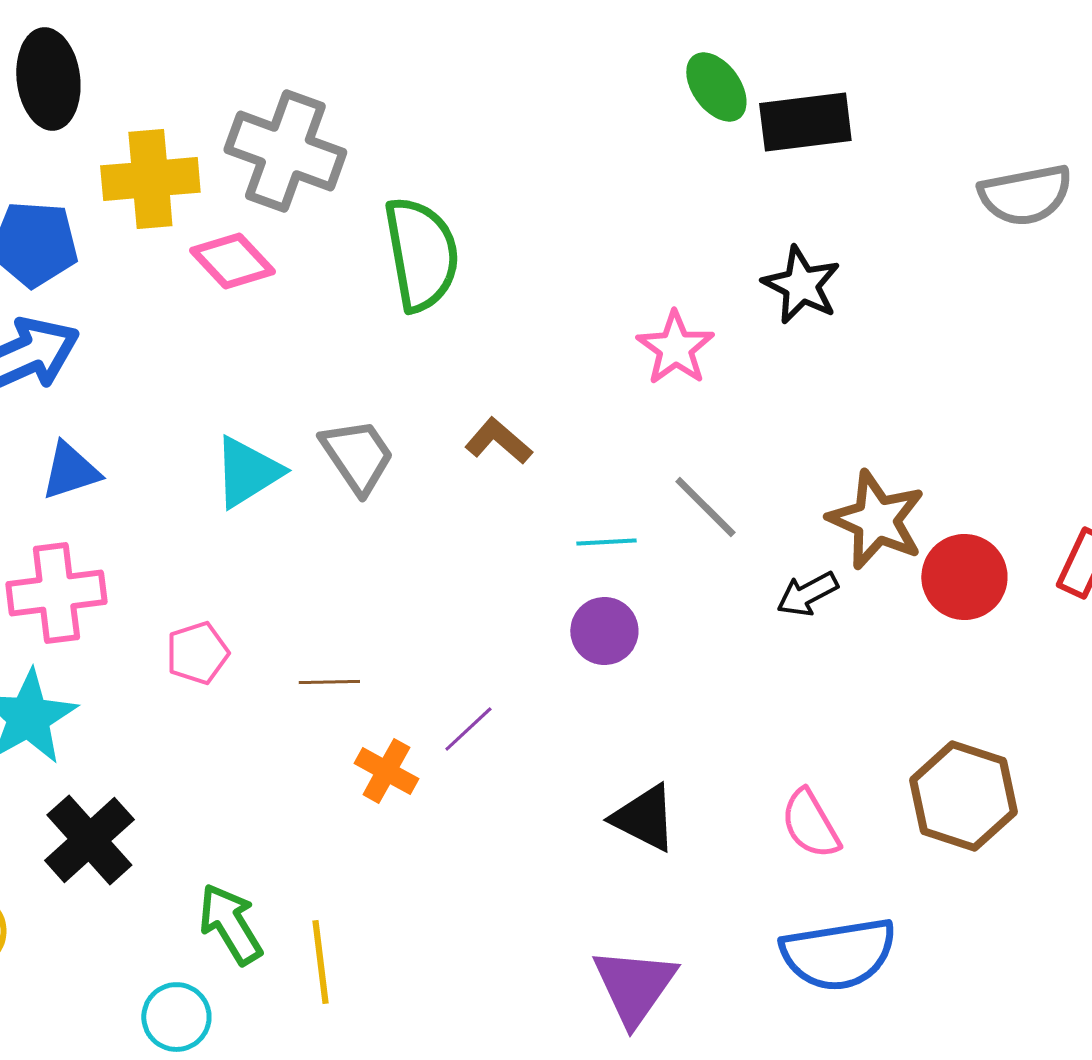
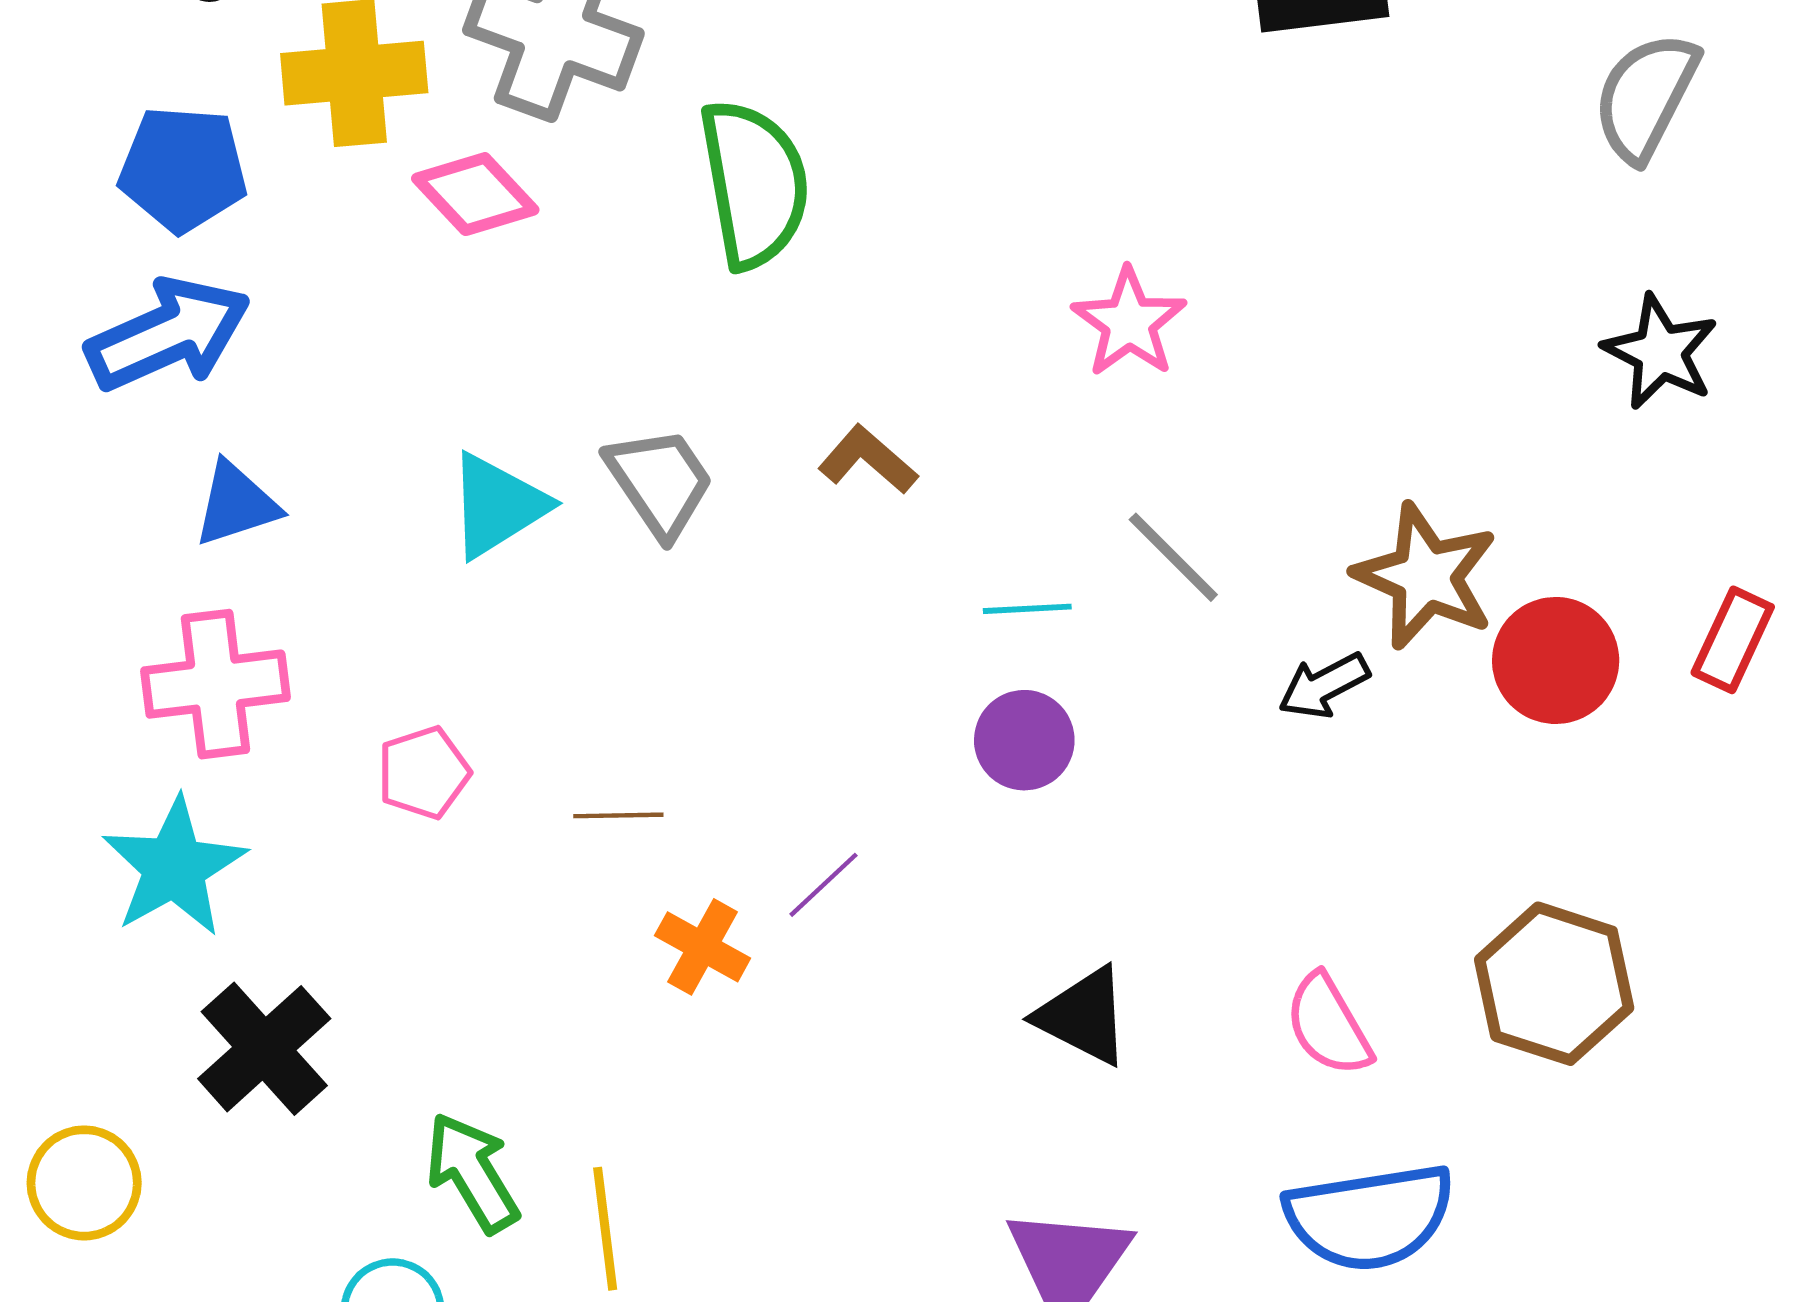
gray semicircle: (1025, 195) -> (1646, 97), turned 128
black star: (801, 285) -> (1660, 352), moved

